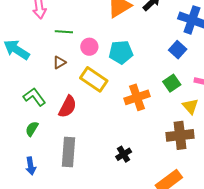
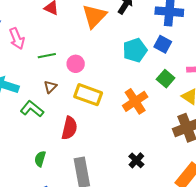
cyan pentagon: (121, 52) -> (135, 50), moved
green L-shape: (34, 97) -> (32, 109), moved

